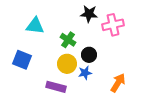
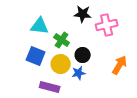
cyan triangle: (35, 26) -> (40, 26), moved
blue square: (22, 60) -> (36, 56), moved
orange arrow: (118, 83) -> (120, 65), moved

